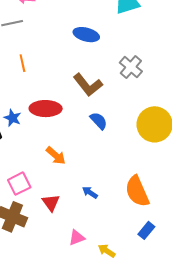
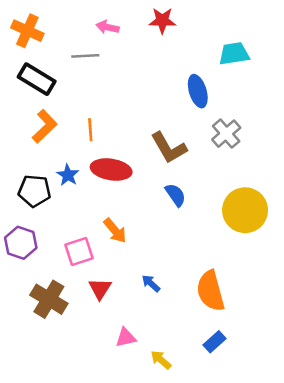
blue ellipse: (86, 35) -> (198, 91), moved, turned 50
orange line: (22, 63) -> (90, 130), moved
pink square: (19, 184) -> (79, 252), moved

